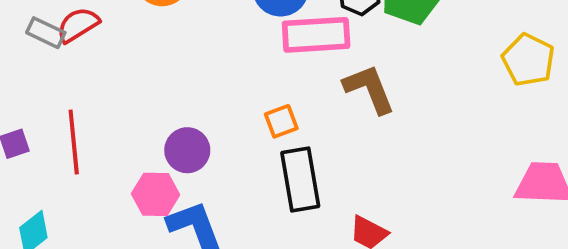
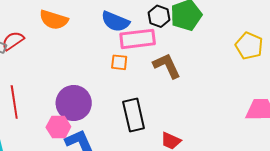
orange square: (281, 121) -> (119, 62), moved, turned 30
purple circle: (187, 150) -> (74, 103), size x1.5

